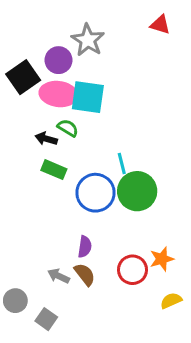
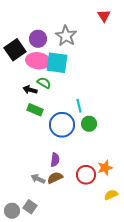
red triangle: (160, 25) -> (104, 16), turned 40
gray star: (88, 40) -> (66, 36), moved
green circle: (137, 191) -> (89, 124), size x0.6
brown semicircle: (85, 274) -> (55, 178), turned -77
gray circle: (15, 301) -> (12, 211), moved

